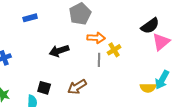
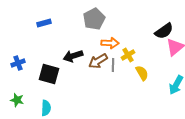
brown arrow: (77, 87) -> (98, 61), moved
black square: (44, 88) -> (49, 74), moved, size x1.5
yellow semicircle: (148, 88) -> (142, 73), moved, turned -119

